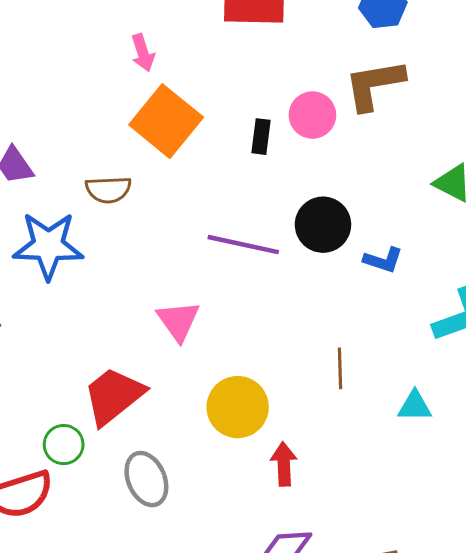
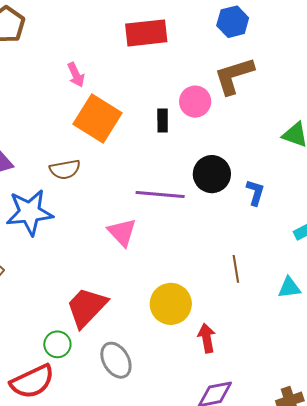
blue L-shape: (383, 260) -> (255, 192), turned -84
pink triangle: (178, 321) -> (122, 232), moved

